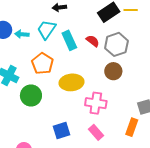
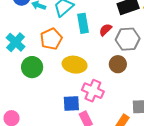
red semicircle: (93, 41) -> (105, 30), turned -96
blue square: (61, 130) -> (71, 103), moved

